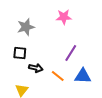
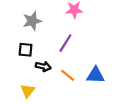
purple line: (71, 53) -> (65, 43), moved

